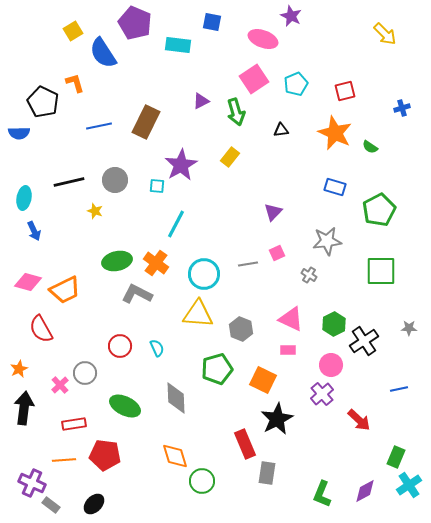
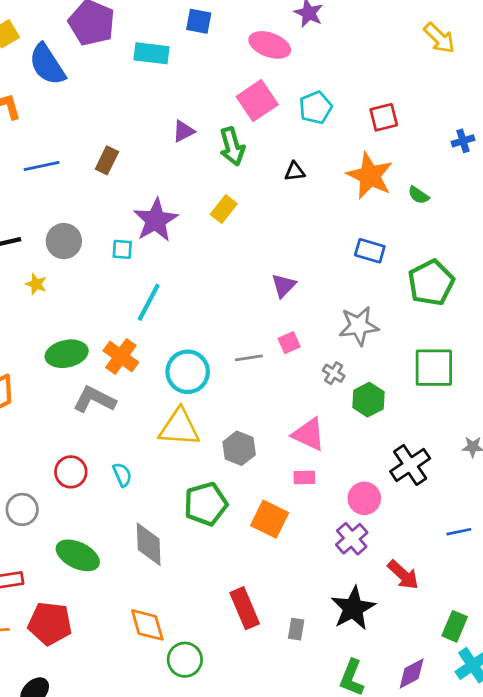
brown rectangle: (146, 122) -> (107, 160), size x0.6
green hexagon: (334, 324) -> (368, 400), moved
black star: (277, 419) -> (353, 608), moved
gray rectangle: (267, 473) -> (296, 629), moved, size x0.7

